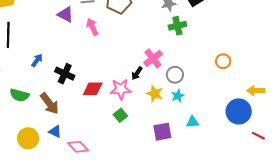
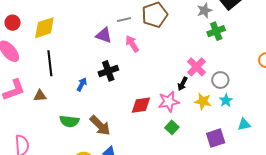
black cross: (65, 74) -> (108, 71), moved, turned -36

